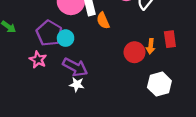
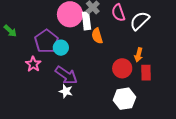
red rectangle: (170, 39) -> (146, 73), moved
orange arrow: (151, 46) -> (139, 55), moved
white hexagon: (159, 84) -> (124, 99), moved

